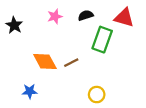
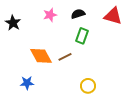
green rectangle: (102, 40) -> (82, 36), moved, size x0.7

